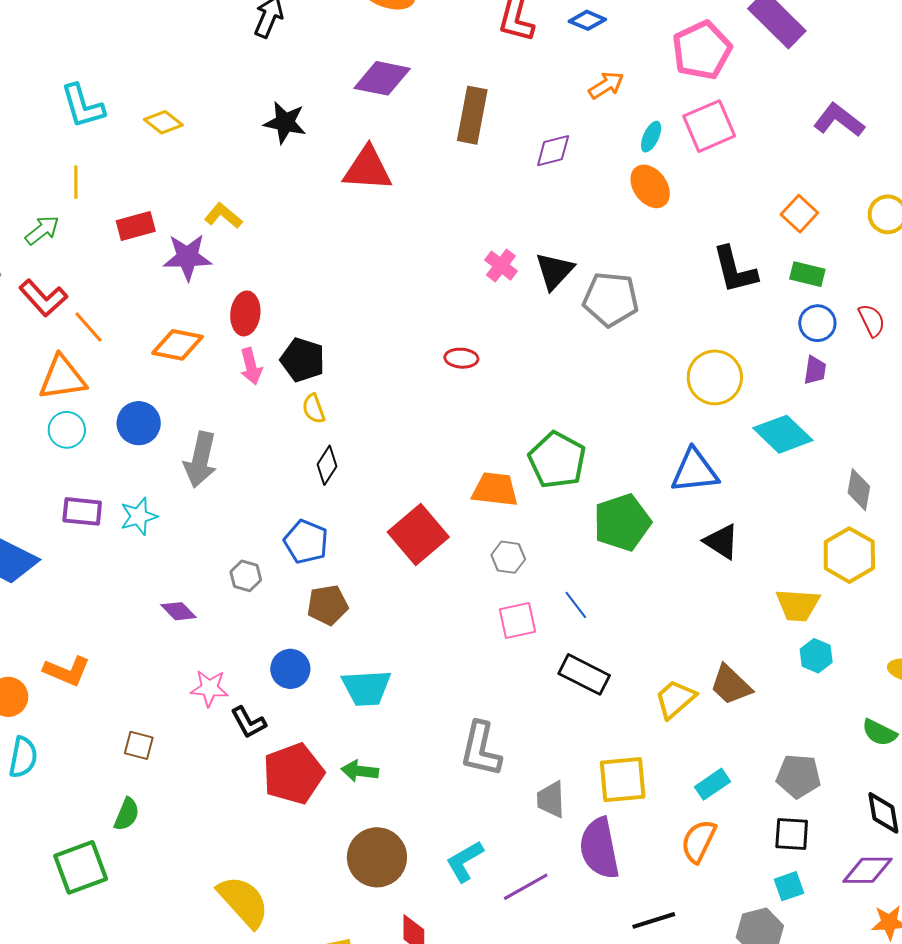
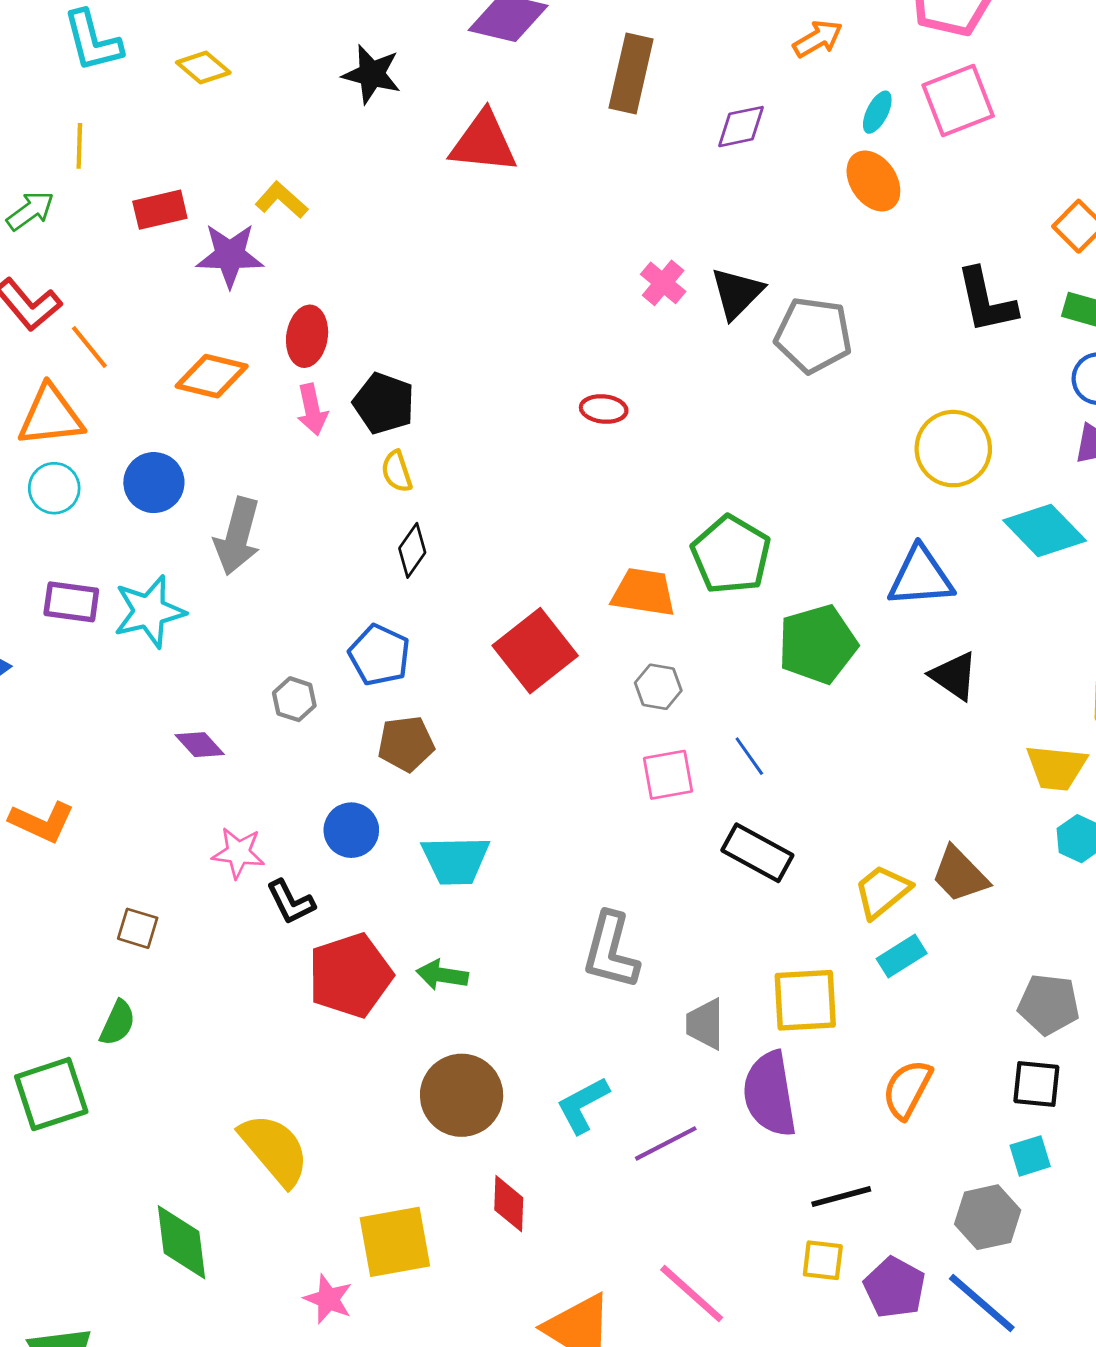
cyan star: (139, 516) -> (149, 611), size x1.4
cyan rectangle: (713, 784) -> (902, 956), moved

